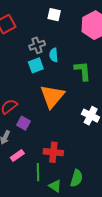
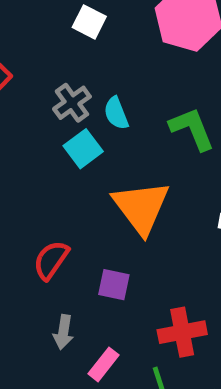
white square: (54, 15) -> (89, 22), turned 32
purple square: (24, 123) -> (114, 285), moved

